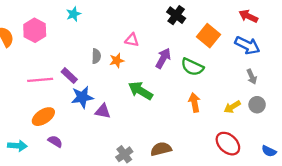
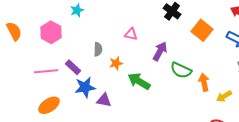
pink hexagon: (35, 30) -> (51, 32), moved
orange star: (117, 60) -> (116, 63), moved
green semicircle: (192, 67) -> (181, 70), moved
orange arrow: (194, 103) -> (204, 82), moved

